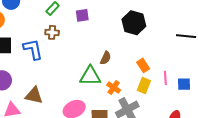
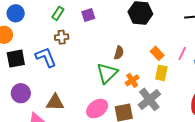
green triangle: (90, 76) -> (107, 73), turned -35
pink line: (165, 78) -> (182, 53), moved, turned 40
orange cross: (114, 88) -> (132, 80), turned 32

